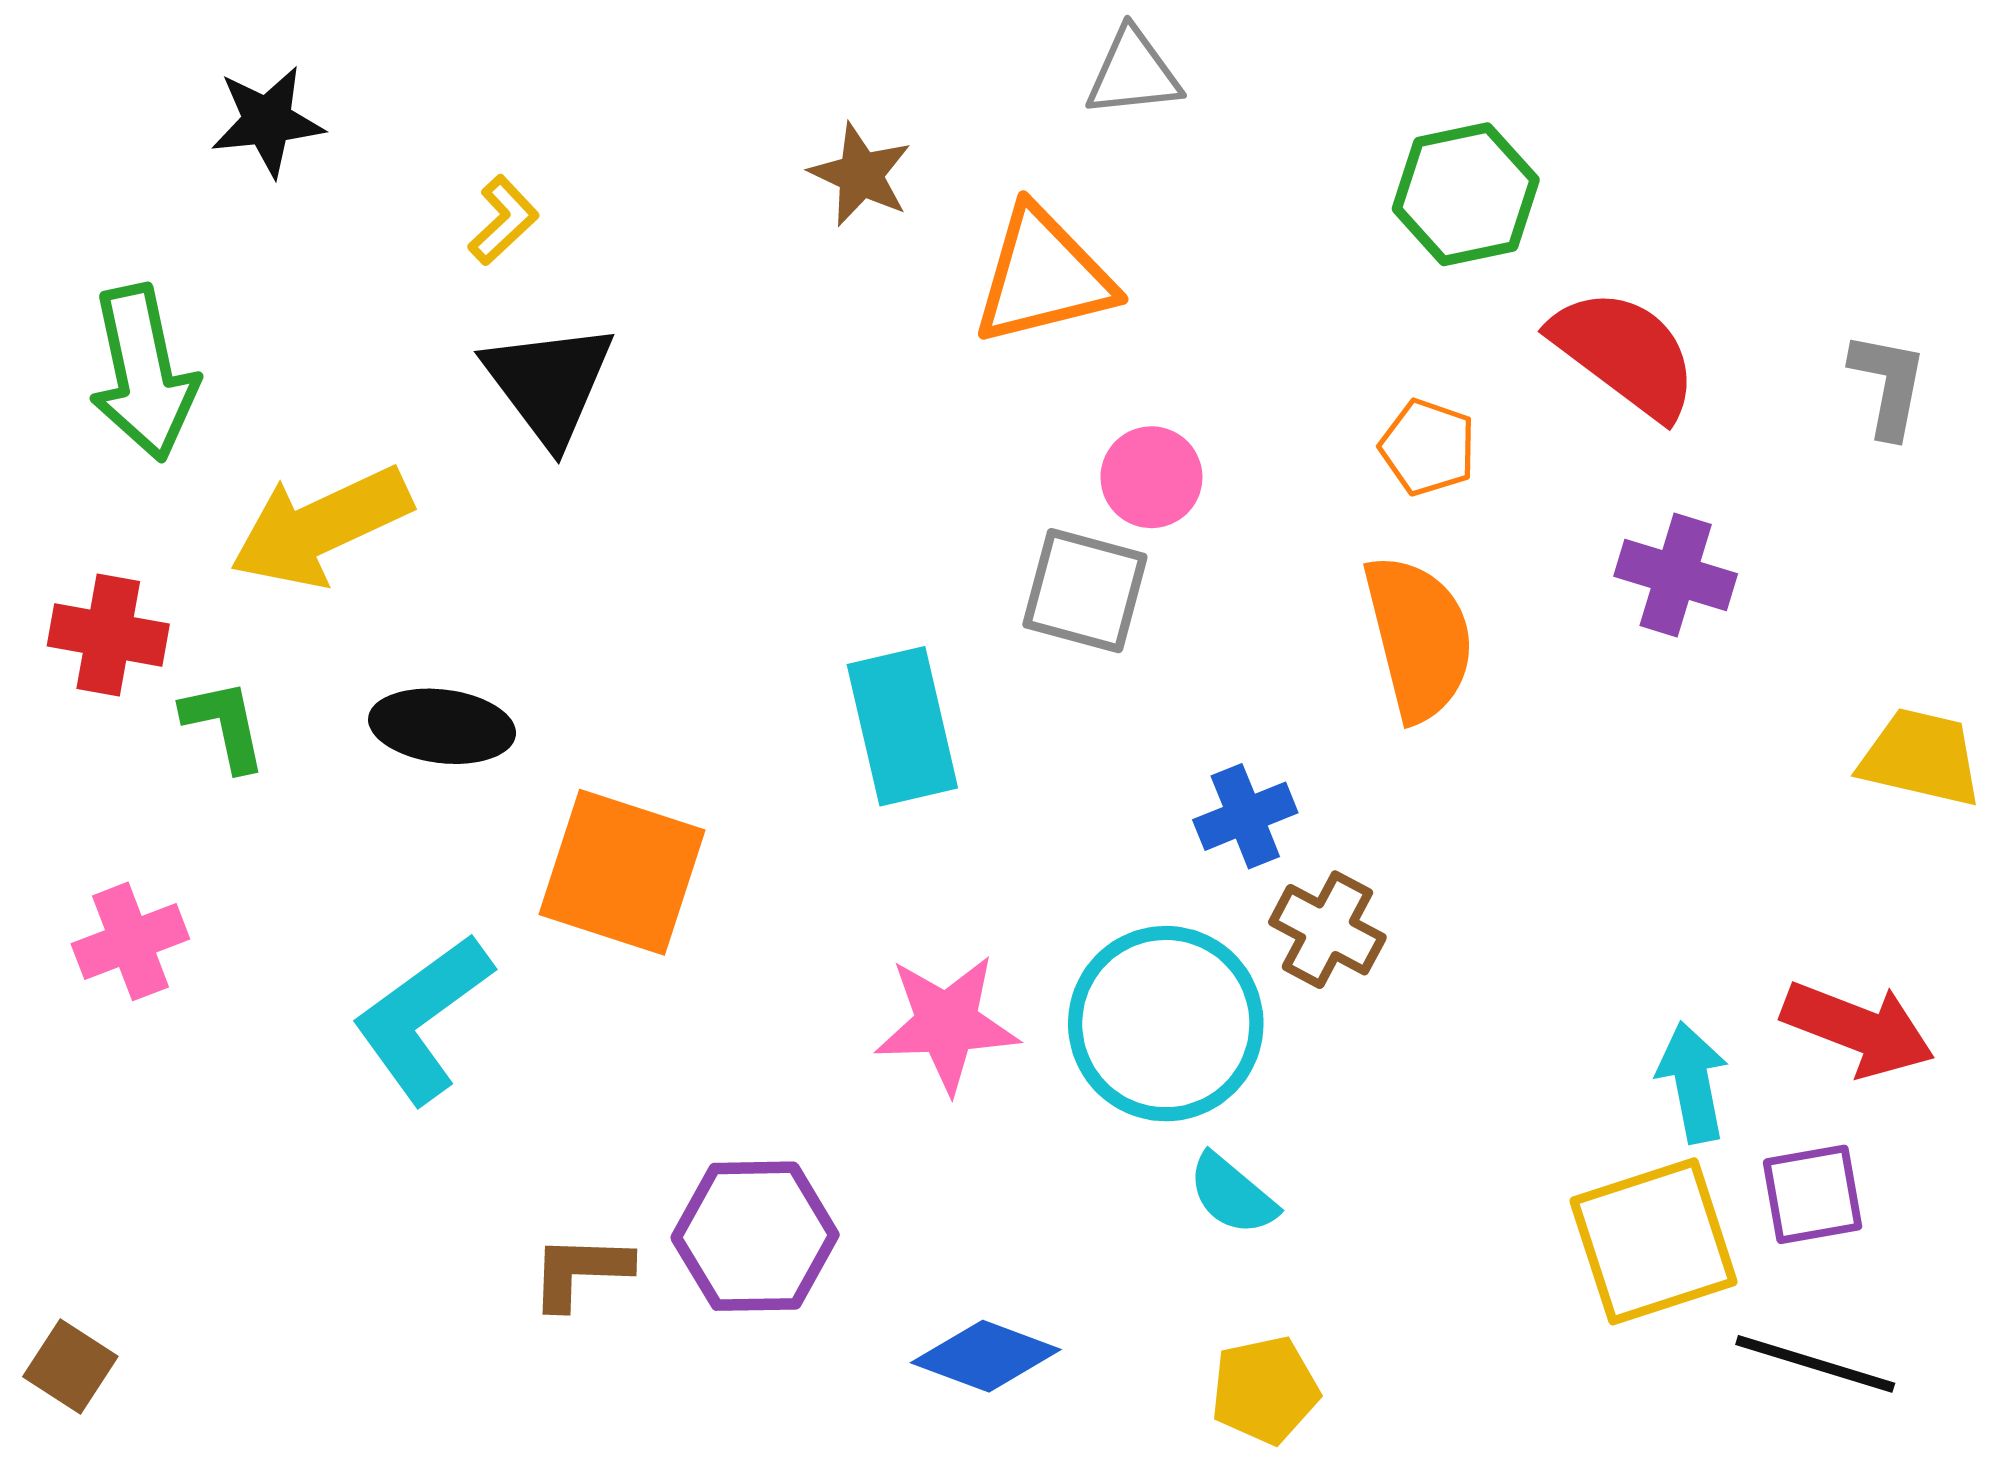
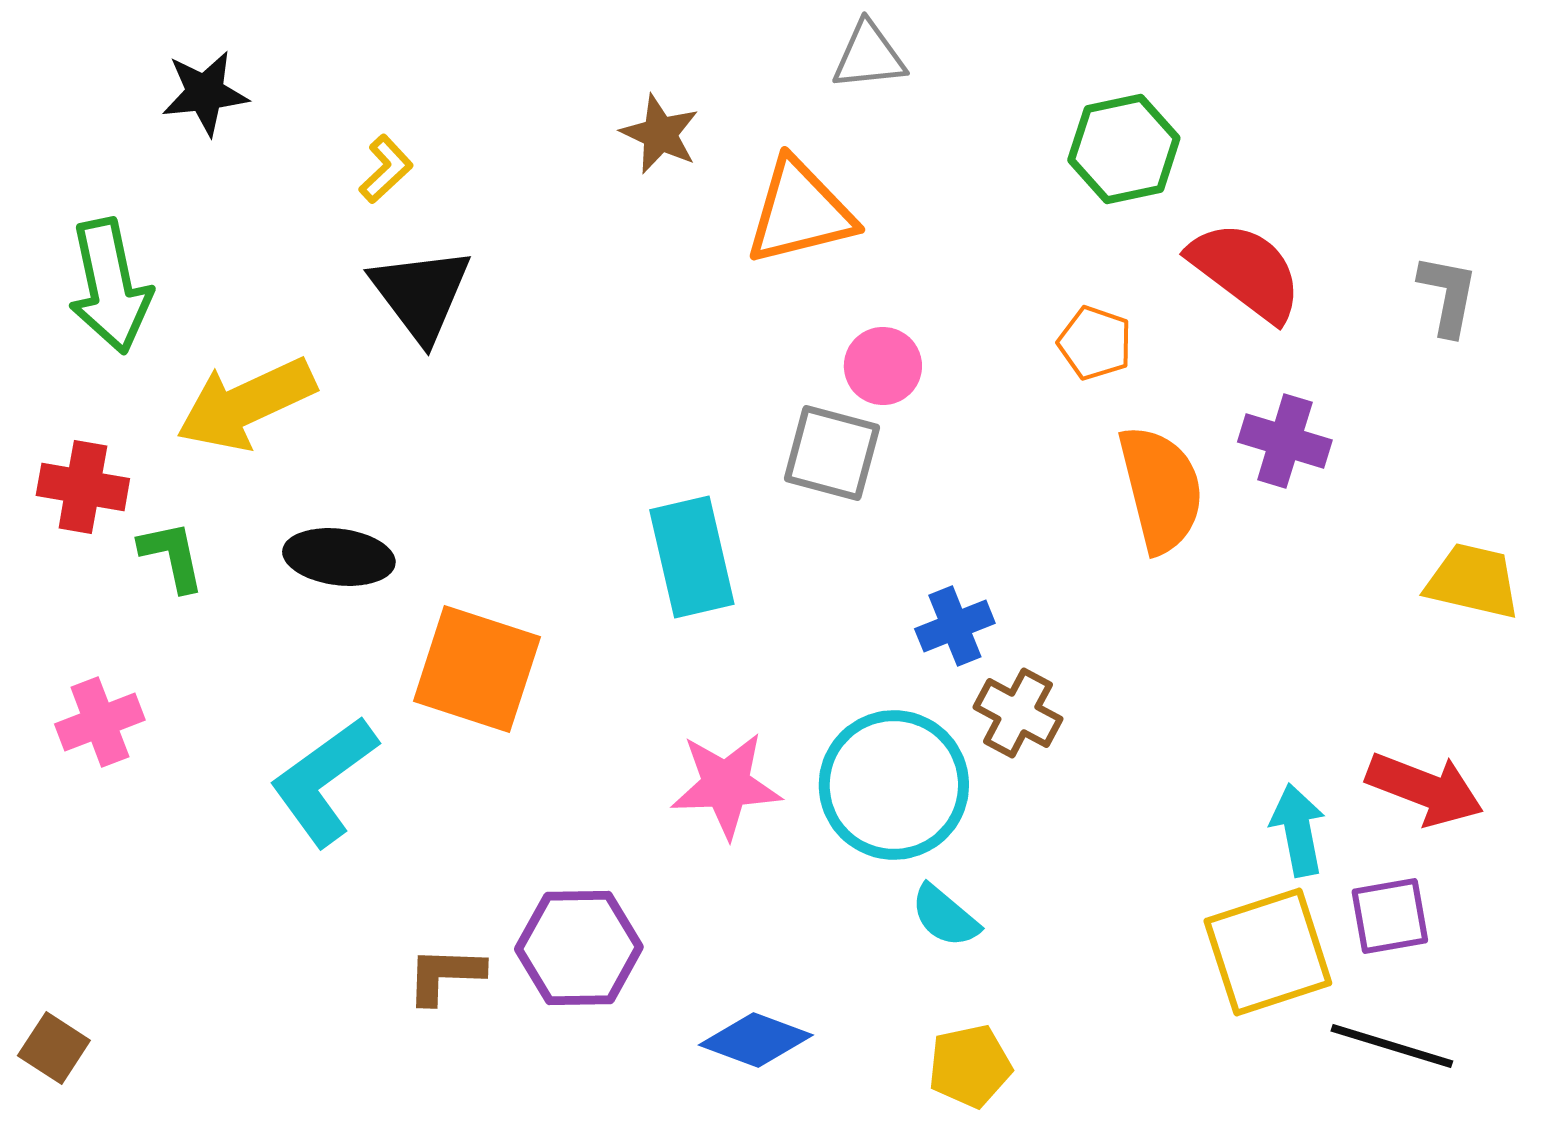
orange semicircle: (1419, 638) -> (1161, 489), moved

